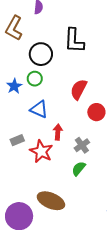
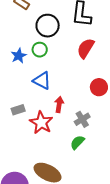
red semicircle: (79, 89) -> (86, 48), moved

